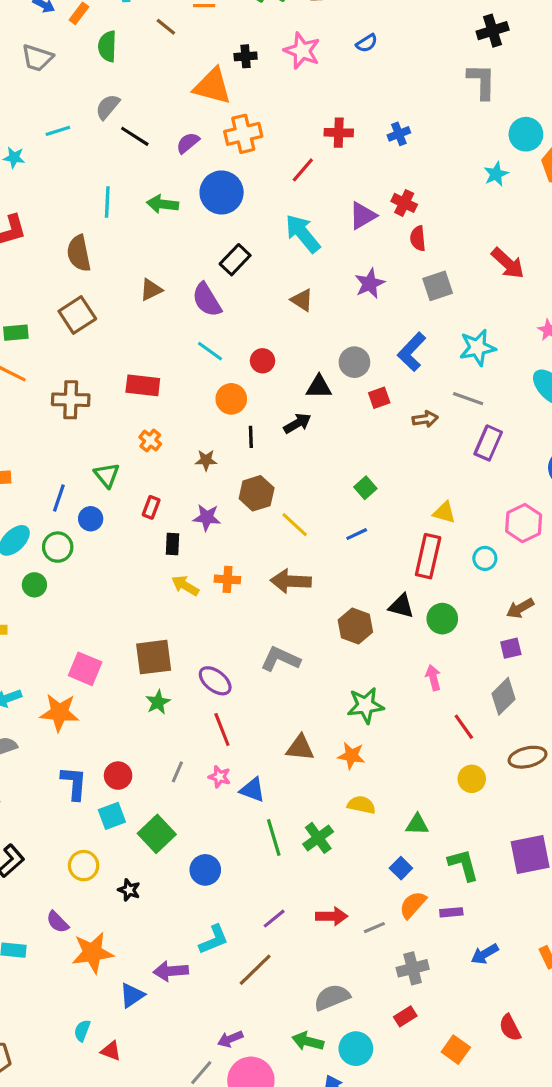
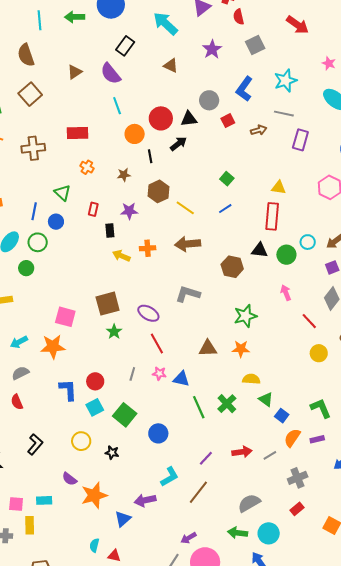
cyan line: (210, 351) -> (117, 106), turned 42
red circle: (263, 361) -> (161, 118), moved, size x1.5
cyan circle: (485, 558) -> (308, 242), moved
green triangle: (417, 824) -> (266, 399), moved, turned 42

